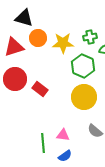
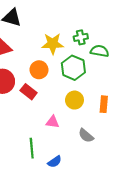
orange circle: (38, 38) -> (39, 70), moved
yellow circle: (84, 97) -> (74, 100), size x0.7
pink triangle: (63, 135) -> (53, 122), moved

